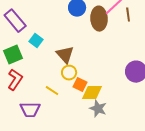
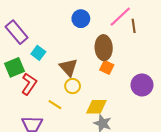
brown ellipse: (99, 19) -> (104, 48), moved
red L-shape: (15, 80) -> (29, 84), moved
orange square: (80, 85) -> (107, 67), moved

